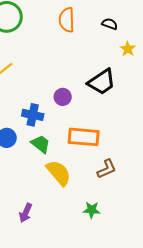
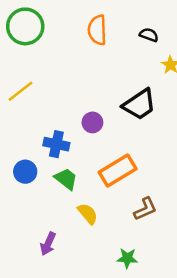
orange rectangle: (84, 137) -> (118, 170), turned -36
yellow semicircle: (59, 173) -> (88, 214), size x0.7
purple arrow: (26, 213) -> (48, 244), moved

